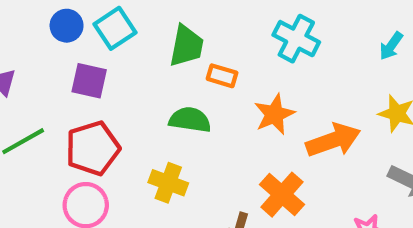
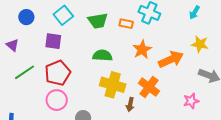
blue circle: (67, 26) -> (26, 17), moved
green trapezoid: (187, 46) -> (98, 21), turned 75
orange rectangle: (222, 76) -> (126, 24), moved
yellow cross: (168, 183) -> (113, 85), moved, size x1.4

